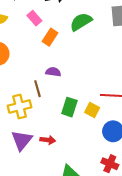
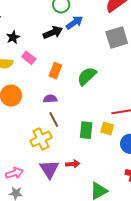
pink rectangle: (34, 18) -> (29, 58), moved
green semicircle: (81, 22) -> (87, 76), moved
purple semicircle: (53, 72) -> (50, 99), moved

